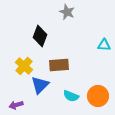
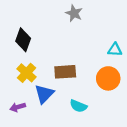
black diamond: (40, 36) -> (23, 40), moved
orange circle: (98, 96) -> (108, 78), moved
purple arrow: (16, 105) -> (18, 107), moved

